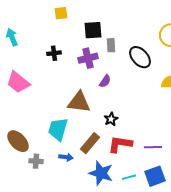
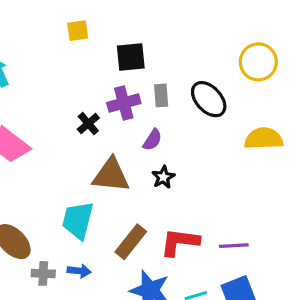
gray rectangle: (111, 45) -> (161, 95), moved
black cross: (54, 53) -> (88, 124), moved, turned -32
black star: (111, 119) -> (163, 177), moved
blue arrow: (66, 157) -> (79, 271), moved

